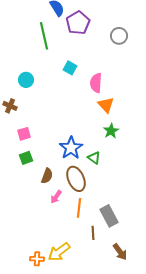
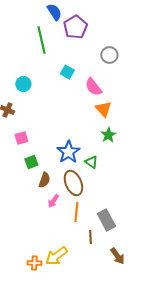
gray circle: (119, 36) -> (109, 55), moved
pink semicircle: (96, 83) -> (93, 87), turned -42
green square: (26, 158) -> (31, 162), moved

